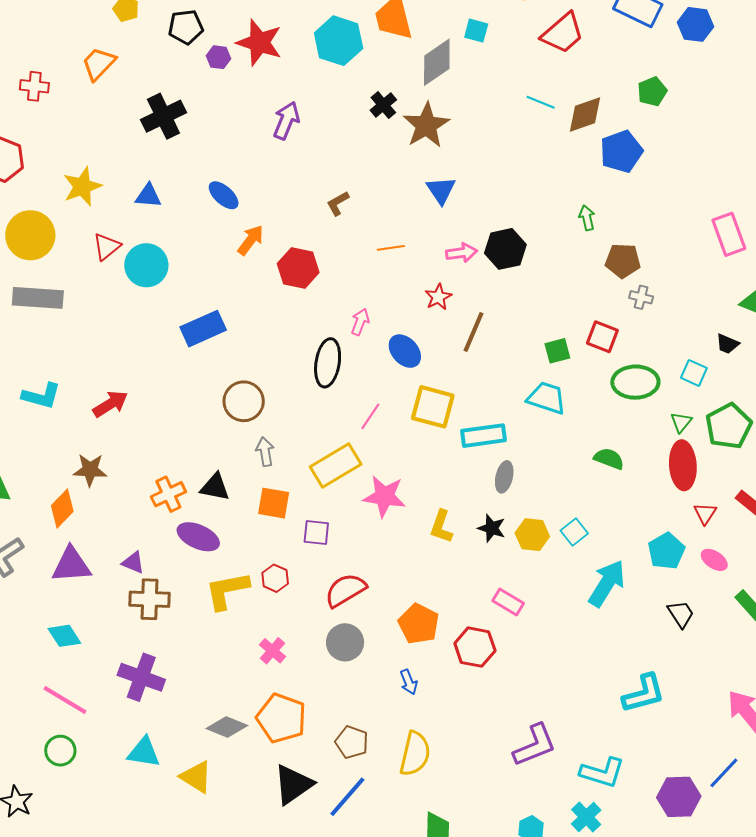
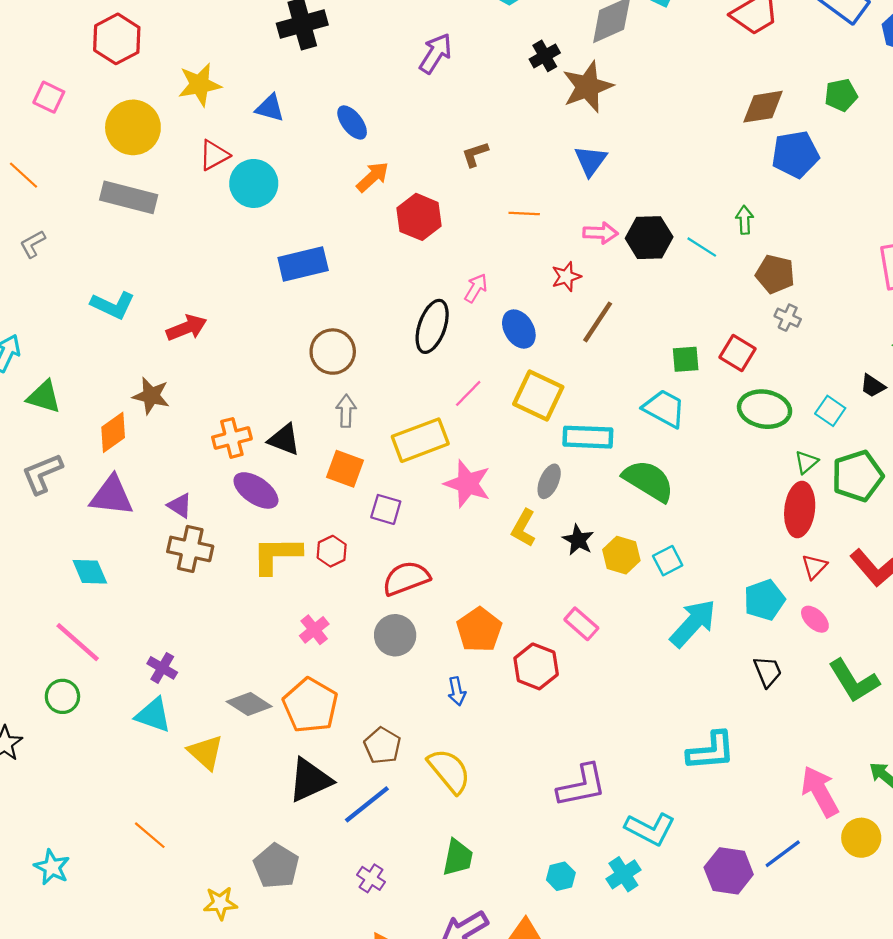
cyan line: (541, 102) -> (702, 247), moved
green semicircle: (609, 459) -> (648, 481), moved, size x1.6
gray ellipse: (504, 477) -> (549, 481), moved
purple cross: (141, 677) -> (162, 668), moved, size x0.6
yellow semicircle: (415, 754) -> (449, 771), turned -63

